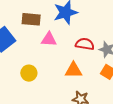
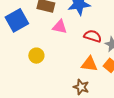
orange triangle: (73, 70) -> (89, 64), moved

